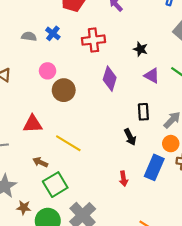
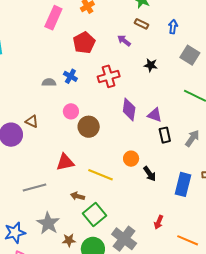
black star: (140, 49) -> (151, 65), moved
purple triangle: (152, 76) -> (155, 115), moved
black arrow: (130, 137) -> (150, 174), moved
orange circle: (171, 144) -> (131, 159), moved
red arrow: (123, 179) -> (159, 222), moved, turned 40

